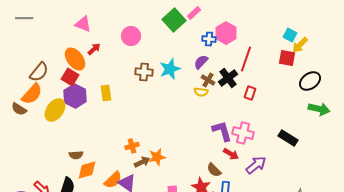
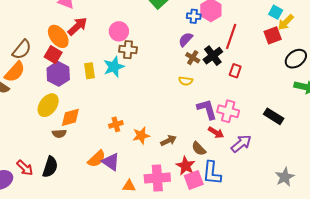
pink circle: (131, 36) -> (119, 31), moved
red arrow: (94, 49) -> (77, 26), size x1.5
red square: (287, 58) -> (273, 35), turned -30
cyan star: (170, 69) -> (114, 67), moved
yellow semicircle: (201, 92) -> (186, 81), moved
yellow ellipse: (55, 110) -> (48, 105), moved
brown arrow: (142, 162) -> (168, 141), moved
orange diamond: (87, 170) -> (70, 117), moved

